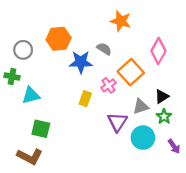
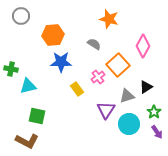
gray circle: (23, 50) -> (21, 16), moved
blue star: (81, 62) -> (61, 62), moved
yellow rectangle: (85, 99) -> (77, 89), turned -56
green star: (164, 116) -> (154, 112), moved

